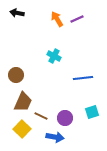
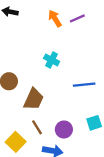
brown trapezoid: (23, 102) -> (34, 99), moved
brown line: (41, 116) -> (37, 127), turned 32

